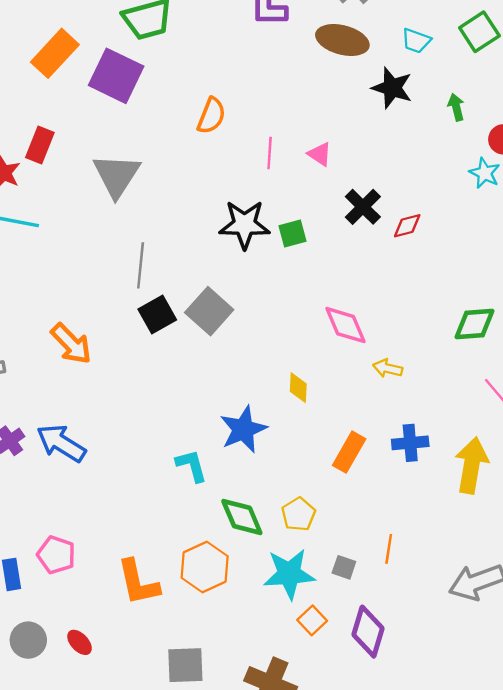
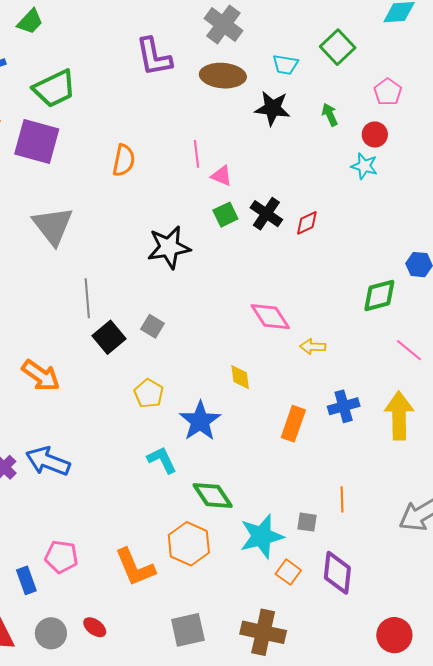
pink line: (270, 153) -> (197, 154), moved
green square: (292, 233) -> (225, 215), moved
gray square: (209, 311) -> (153, 326), size x0.6
yellow pentagon: (299, 514) -> (149, 393), moved

